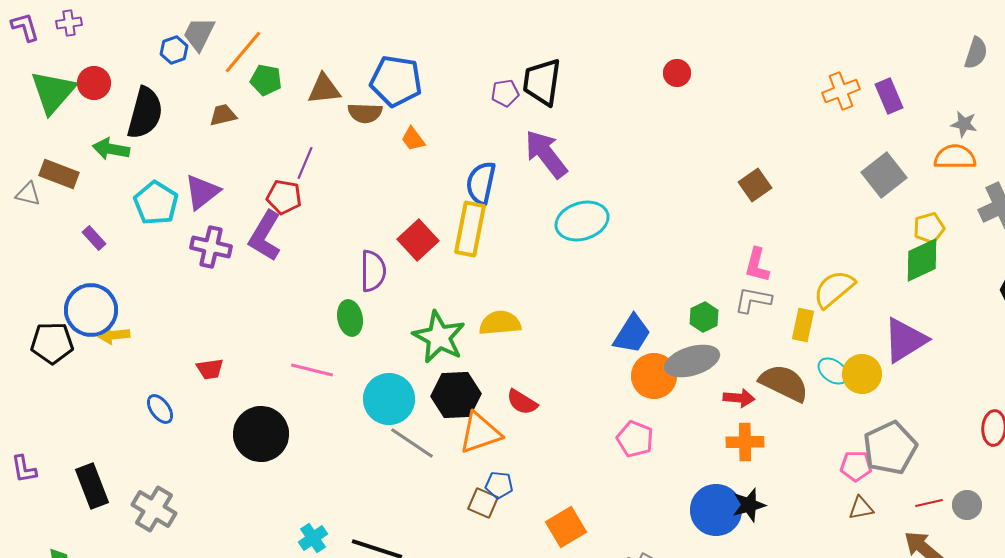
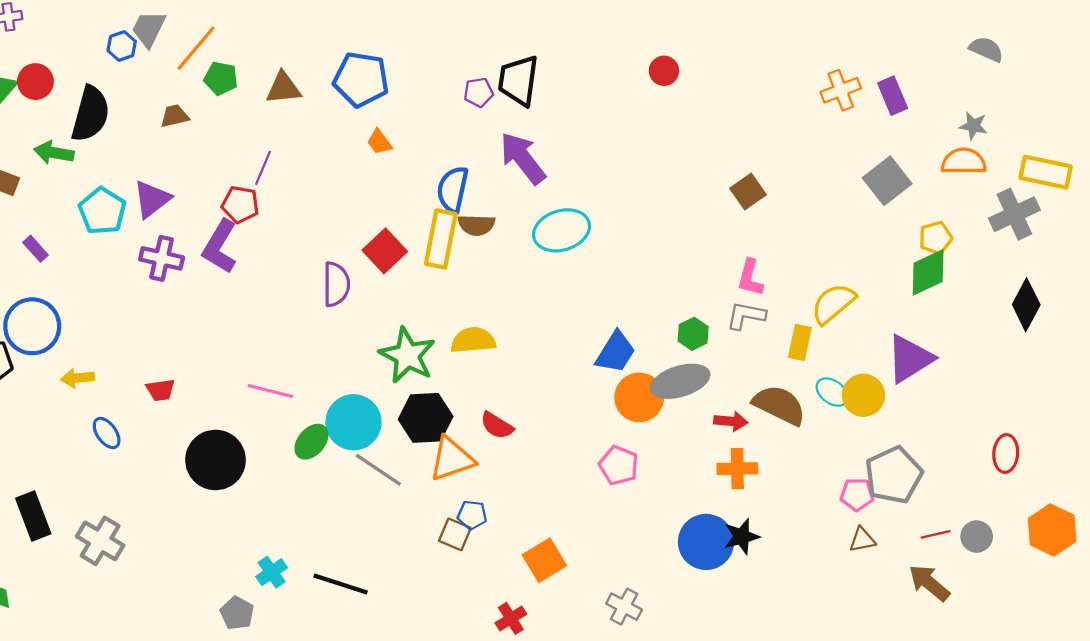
gray semicircle: (976, 53) -> (986, 49), turned -84
brown semicircle: (365, 113) -> (476, 225), moved
green ellipse: (350, 318) -> (311, 442), moved, turned 52
yellow arrow: (114, 335) -> (77, 378), moved

